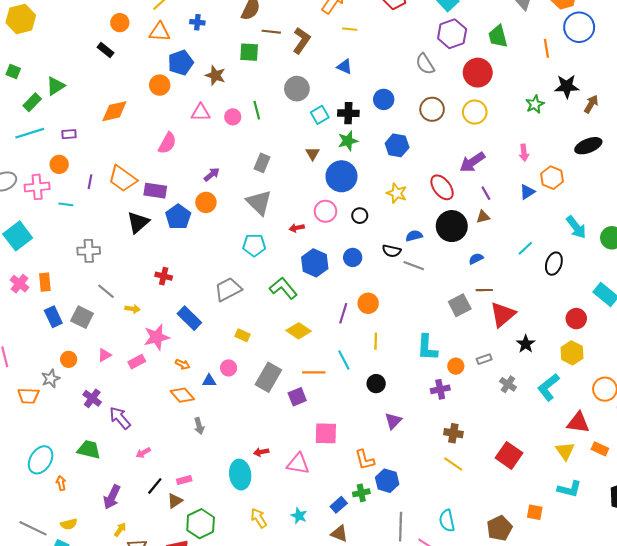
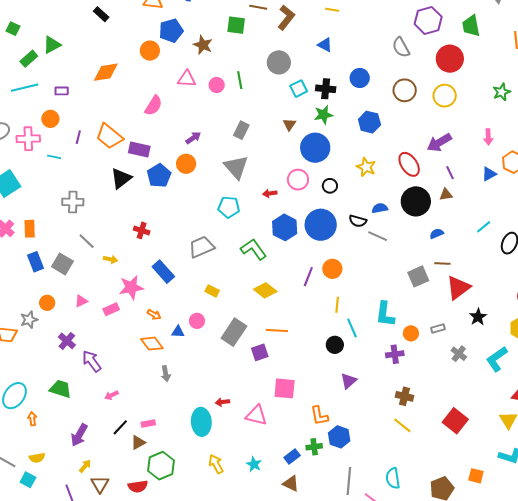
blue circle: (353, 257) -> (321, 225), size x1.8
cyan line: (344, 360) -> (352, 328), moved

